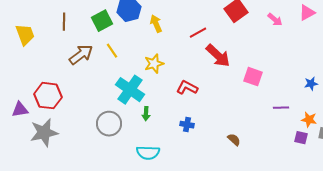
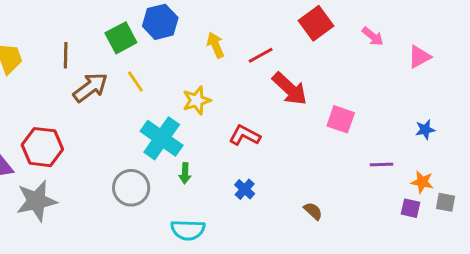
pink triangle: (307, 13) -> (419, 57), moved
brown line: (64, 22) -> (66, 55), moved
yellow arrow: (156, 24) -> (216, 45), moved
blue cross: (187, 125) -> (245, 189), turned 32

